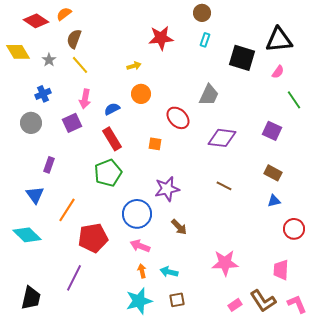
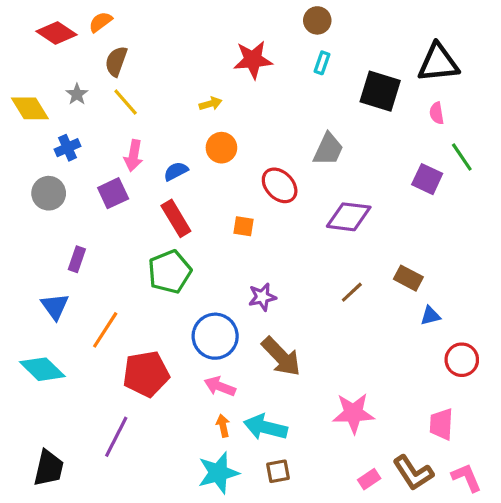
yellow diamond: (18, 52) -> (30, 108), moved
pink semicircle: (278, 72) -> (437, 113), turned 136
purple square: (272, 131) -> (427, 179), moved
brown rectangle: (273, 173) -> (408, 278), moved
brown line: (224, 186) -> (352, 292), turned -70
purple star: (167, 189) -> (262, 297), size x0.7
brown arrow: (179, 227) -> (281, 357), size x1.6
cyan arrow: (169, 272) -> (265, 427), size x1.5

